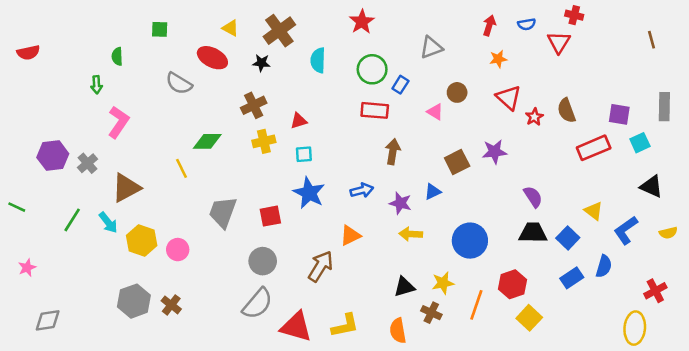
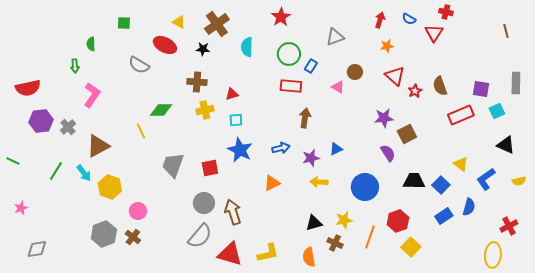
blue semicircle: (527, 24) -> (409, 19), turned 40
red semicircle: (28, 53) -> (28, 88), moved, size x1.4
brown cross: (254, 105) -> (197, 82), turned 30
brown square: (457, 162) -> (407, 134), moved
purple semicircle: (533, 197) -> (388, 153), moved
purple star: (400, 203) -> (311, 158), turned -30
pink circle: (178, 250) -> (138, 211), moved
brown arrow: (321, 266) -> (233, 212), moved, turned -50

